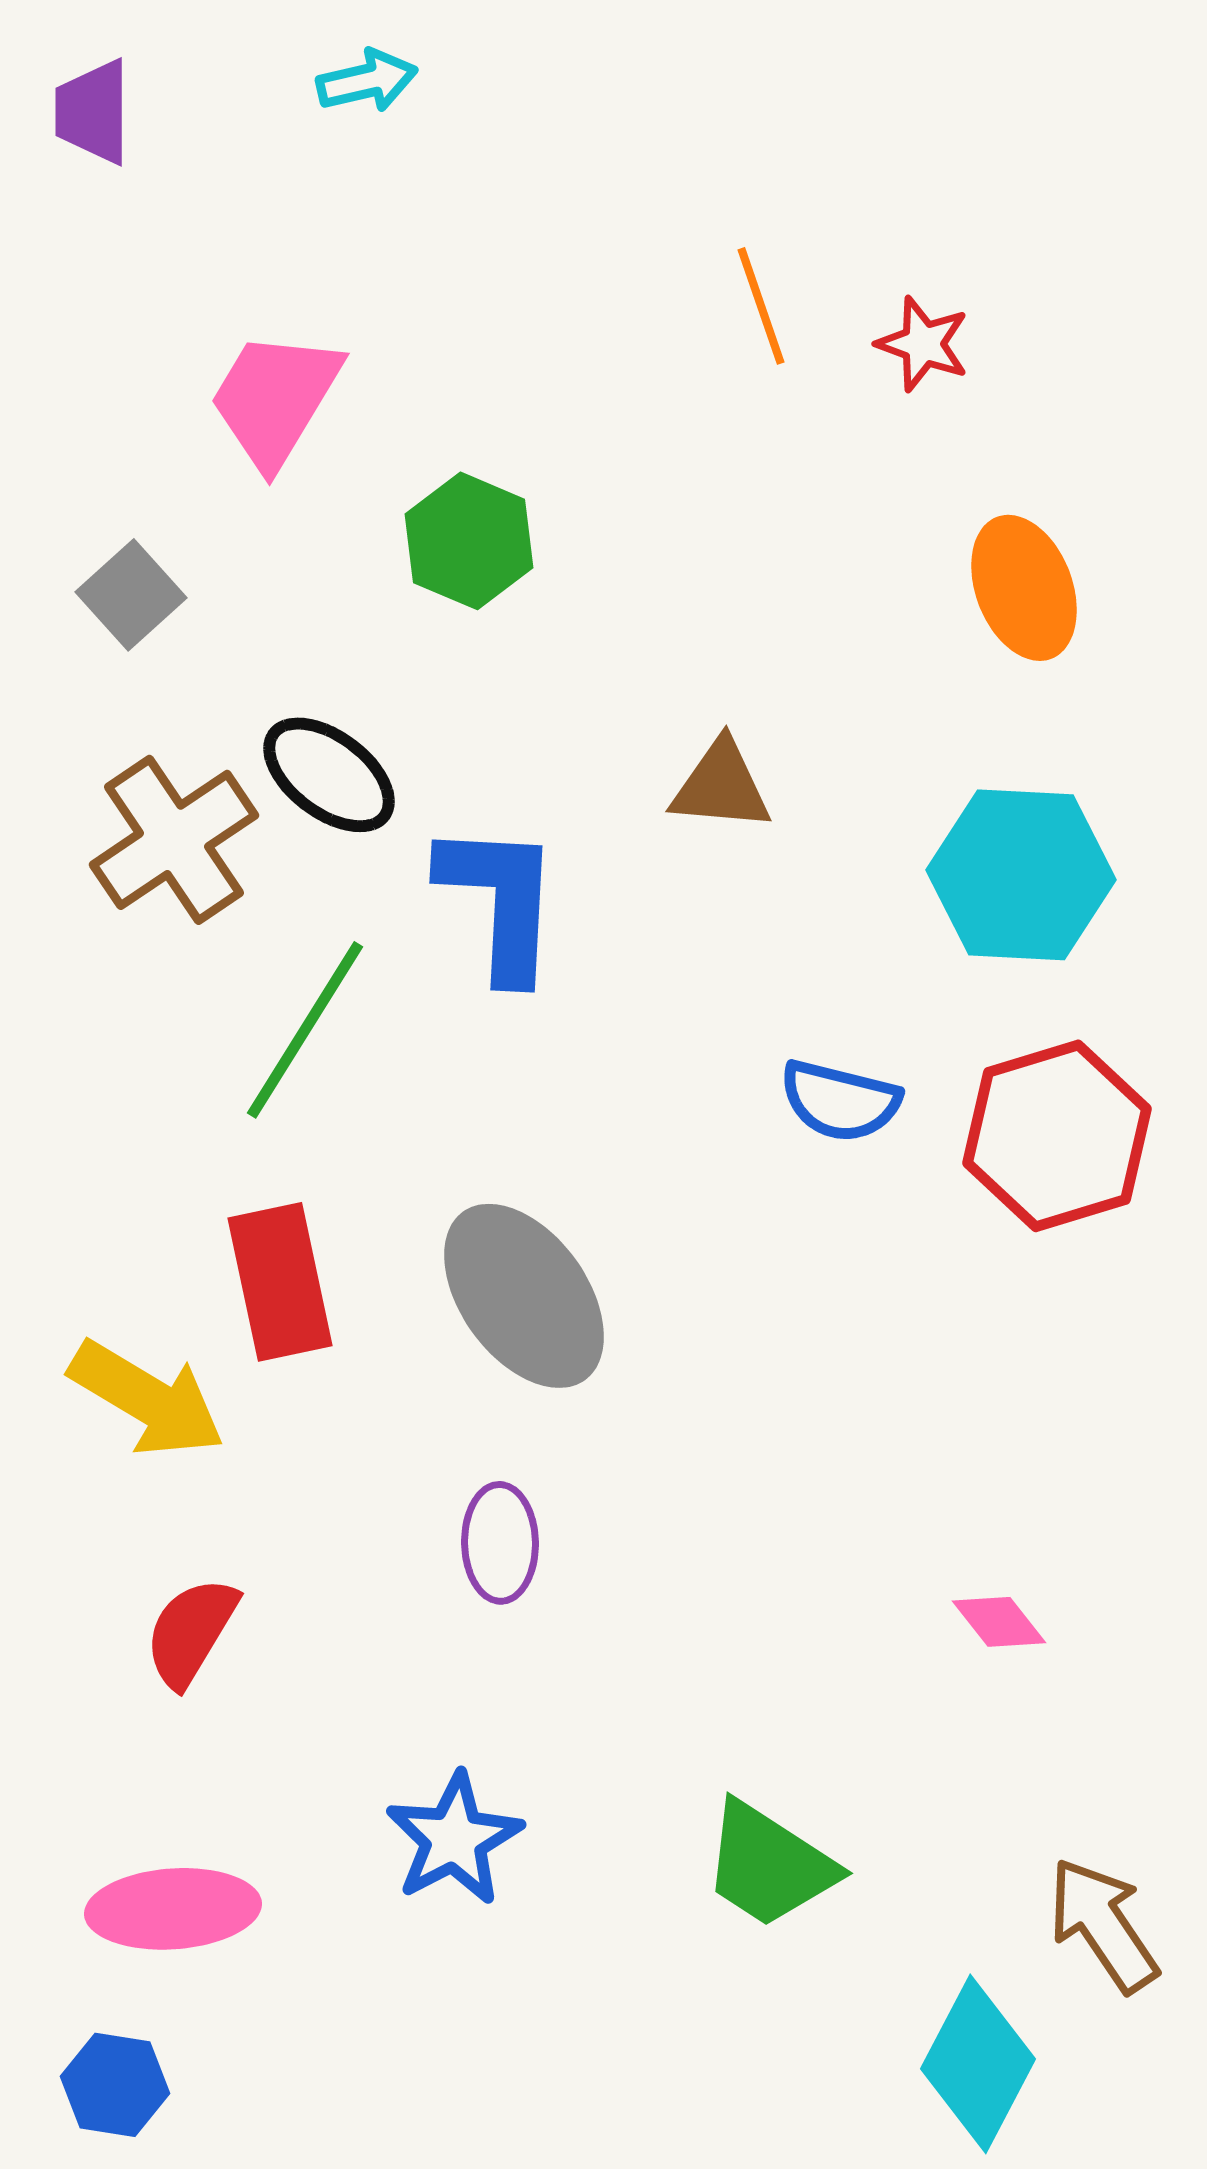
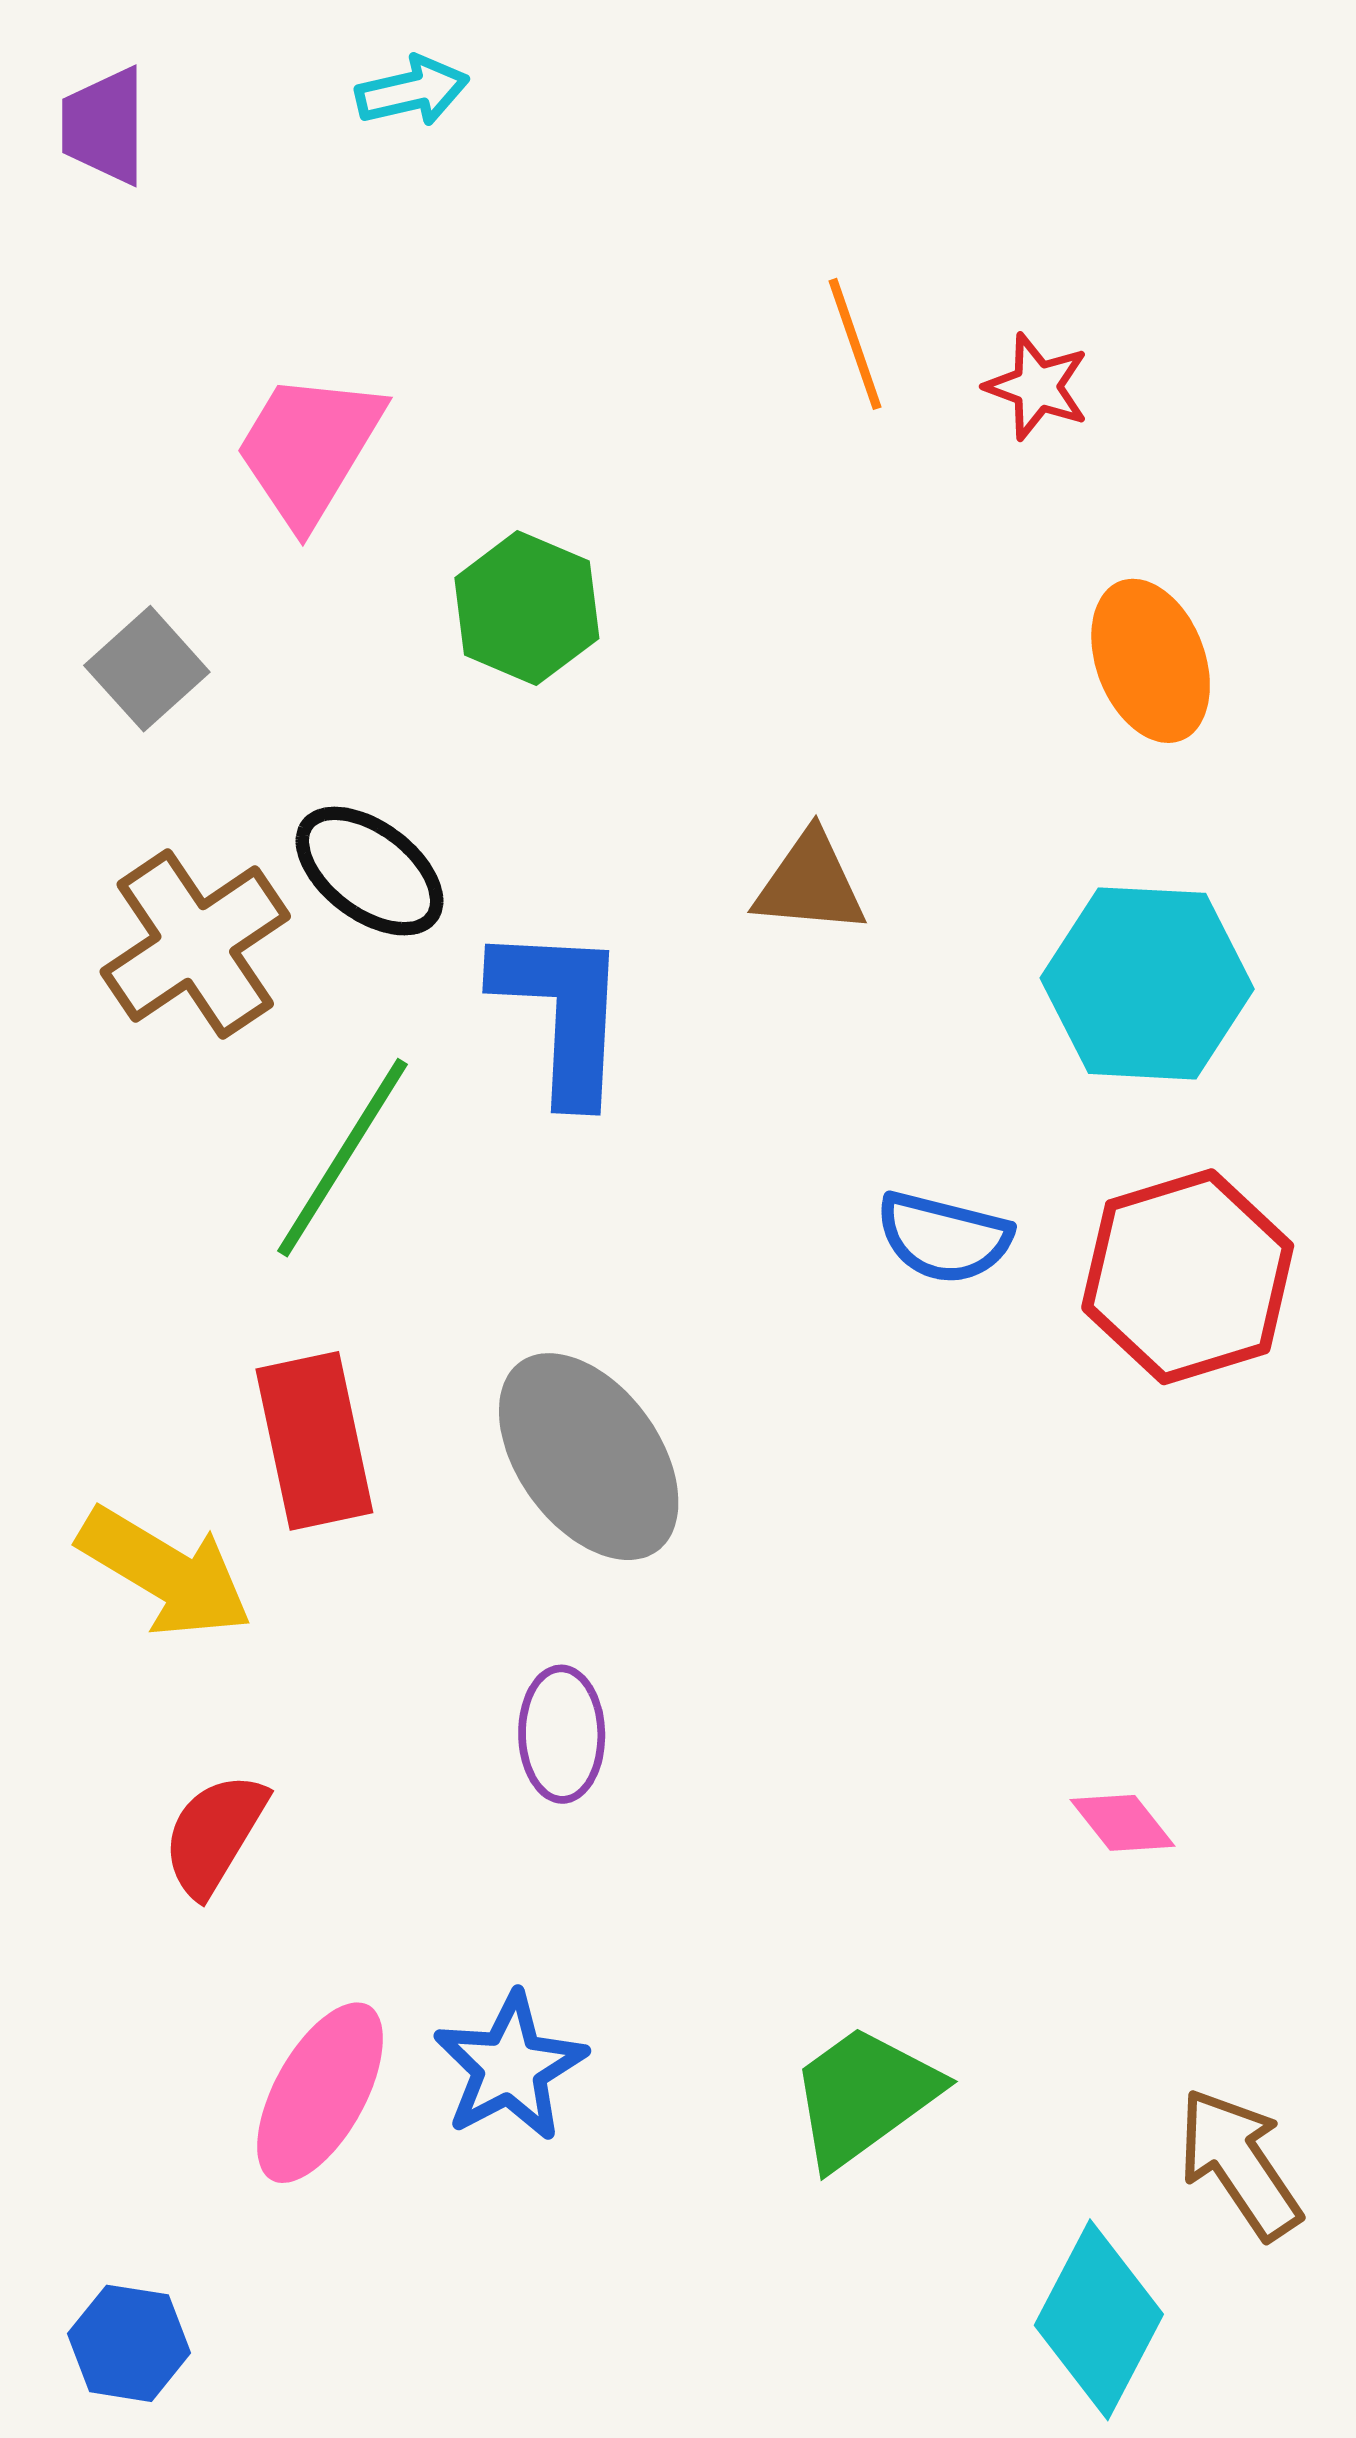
green trapezoid: (769, 1865) -> (864, 2096), turned 111
pink ellipse: (173, 1909) -> (320, 2093), moved, turned -57

